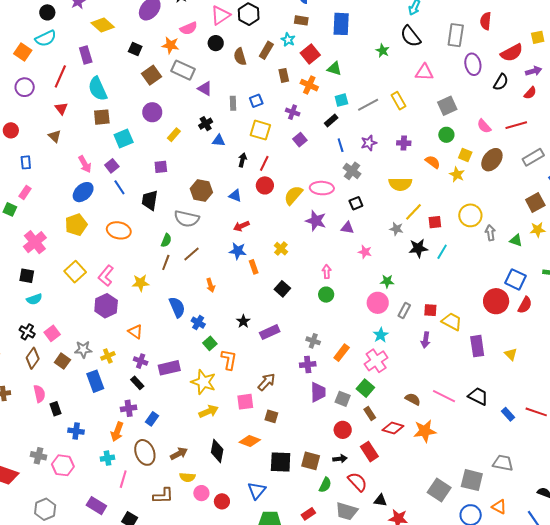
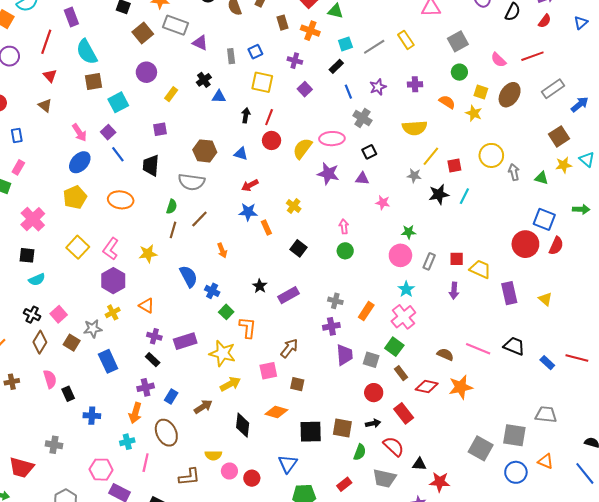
yellow cross: (108, 356) -> (113, 312), moved
brown arrow: (179, 454) -> (203, 407), moved
pink hexagon: (63, 465) -> (101, 470), moved

